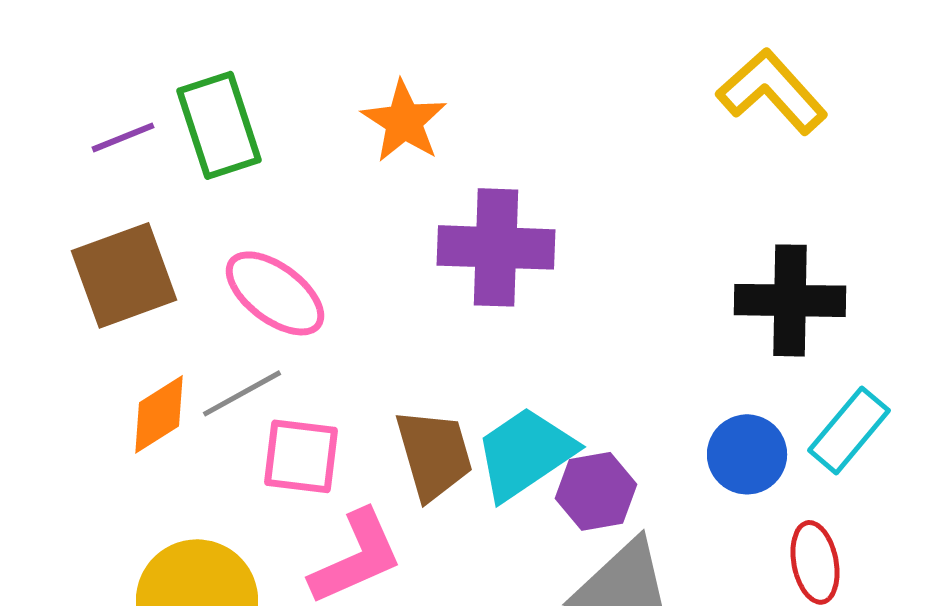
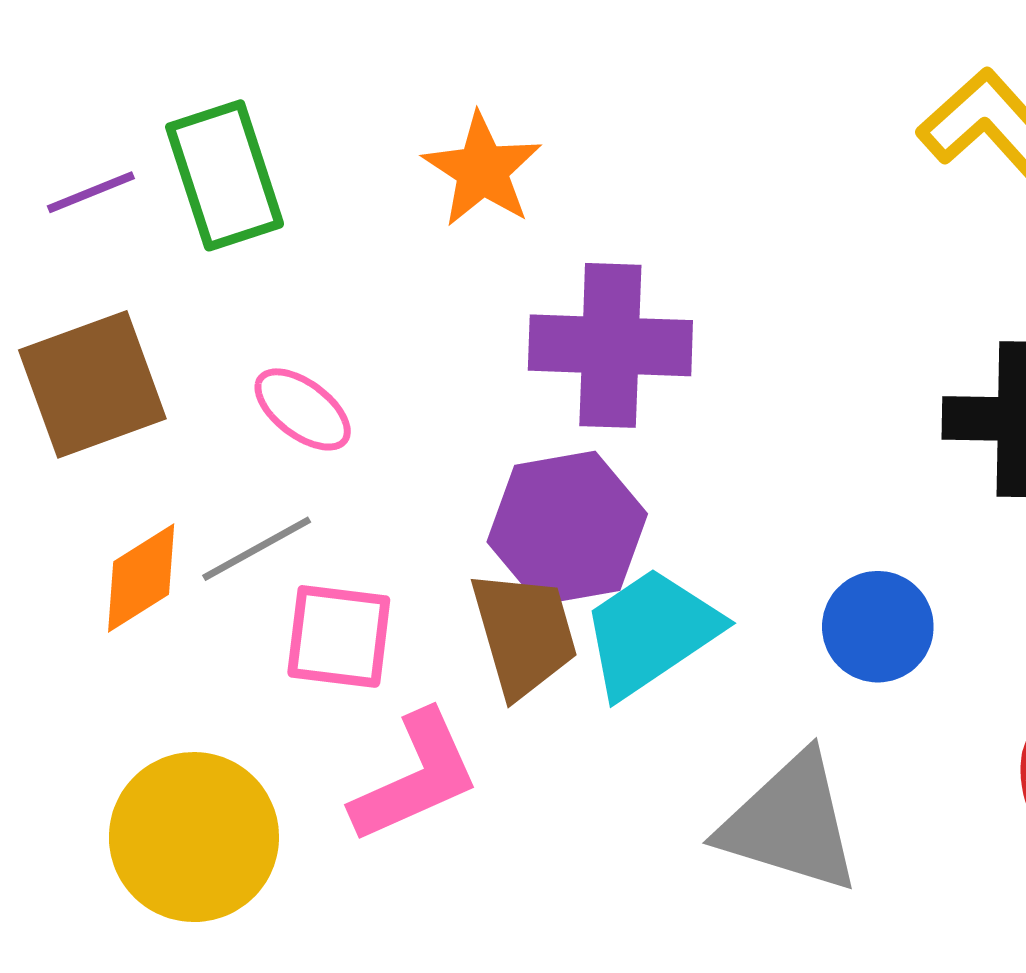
pink ellipse: (275, 293) -> (303, 409), size x0.7
blue circle: (747, 454) -> (878, 627), moved
purple hexagon: (596, 491) -> (567, 528), moved, size x1.4

